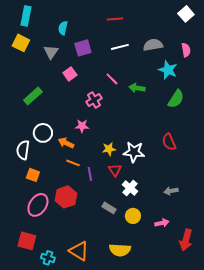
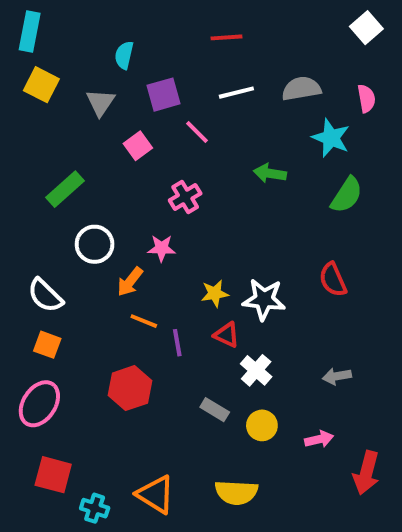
cyan rectangle: (26, 16) -> (30, 32), moved
pink line: (112, 79) -> (197, 132), moved
white circle: (43, 133) -> (95, 244), moved
orange arrow: (66, 143) -> (130, 282), turned -77
white semicircle: (23, 150) -> (45, 295), turned -54
red triangle: (115, 170) -> (227, 335), turned -32
orange square: (33, 175) -> (47, 345), moved
pink ellipse: (38, 205) -> (39, 404), moved

